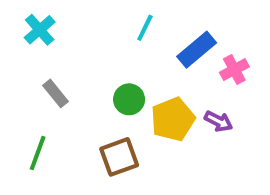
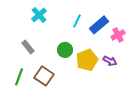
cyan line: (145, 28) -> (77, 21), moved
cyan cross: (40, 30) -> (39, 15), moved
brown square: (119, 157) -> (44, 76), moved, turned -36

